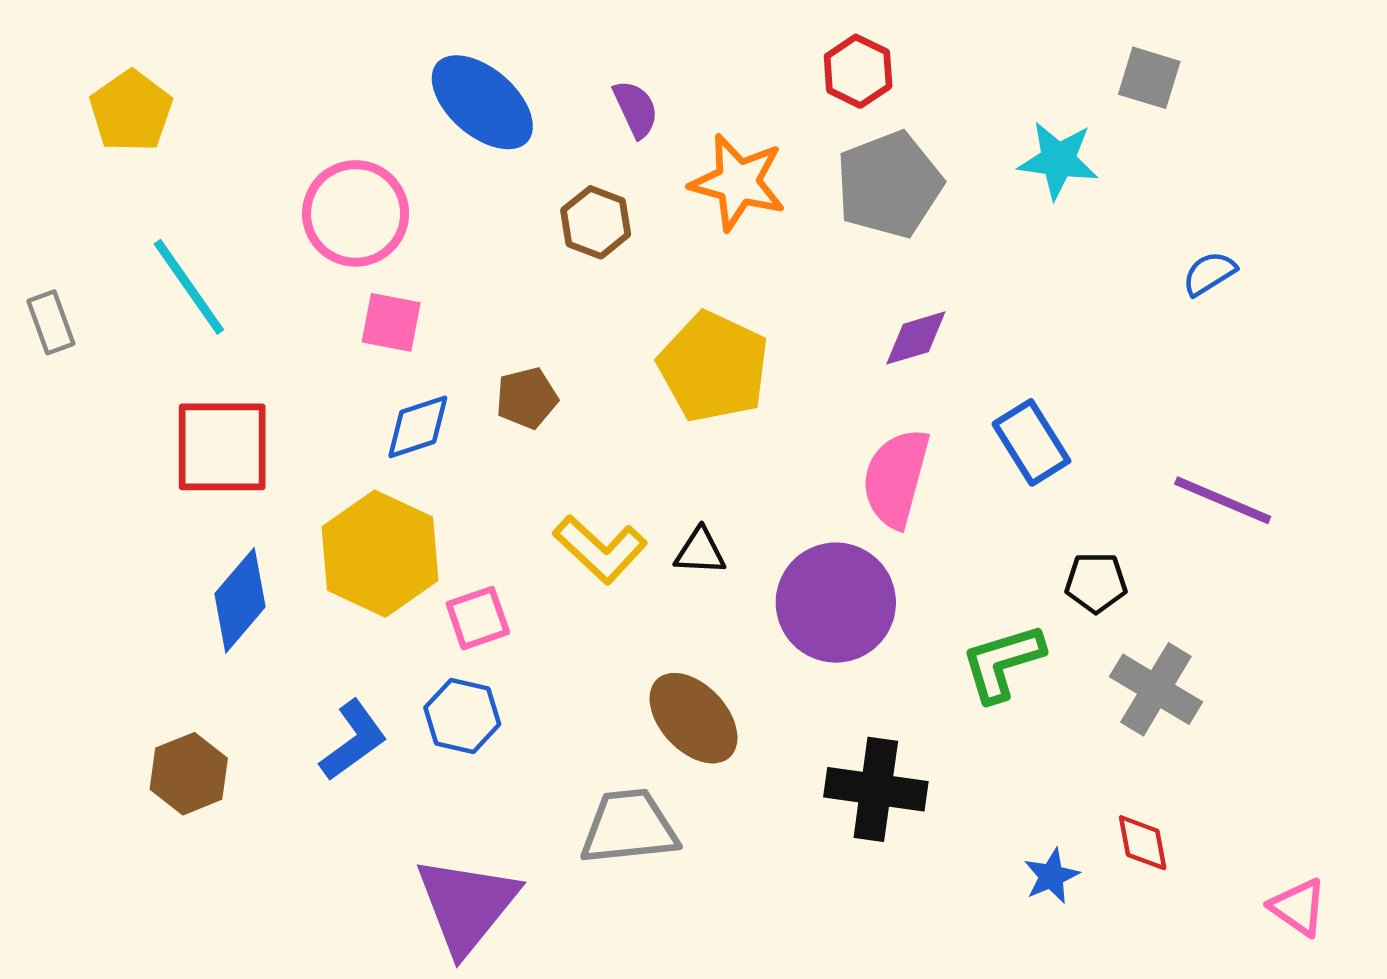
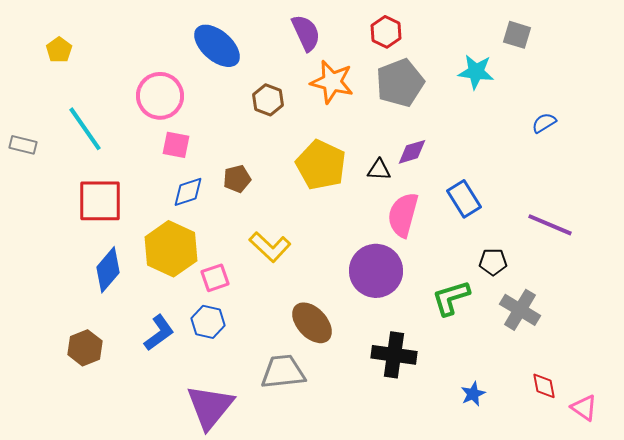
purple semicircle: (636, 109) -> (306, 33), moved, size x1.4
yellow pentagon: (131, 111) -> (59, 50), size x0.7
gray rectangle: (51, 322) -> (23, 145), turned -56
black triangle: (700, 551) -> (379, 170), moved
red diamond: (1143, 843) -> (544, 386), moved

